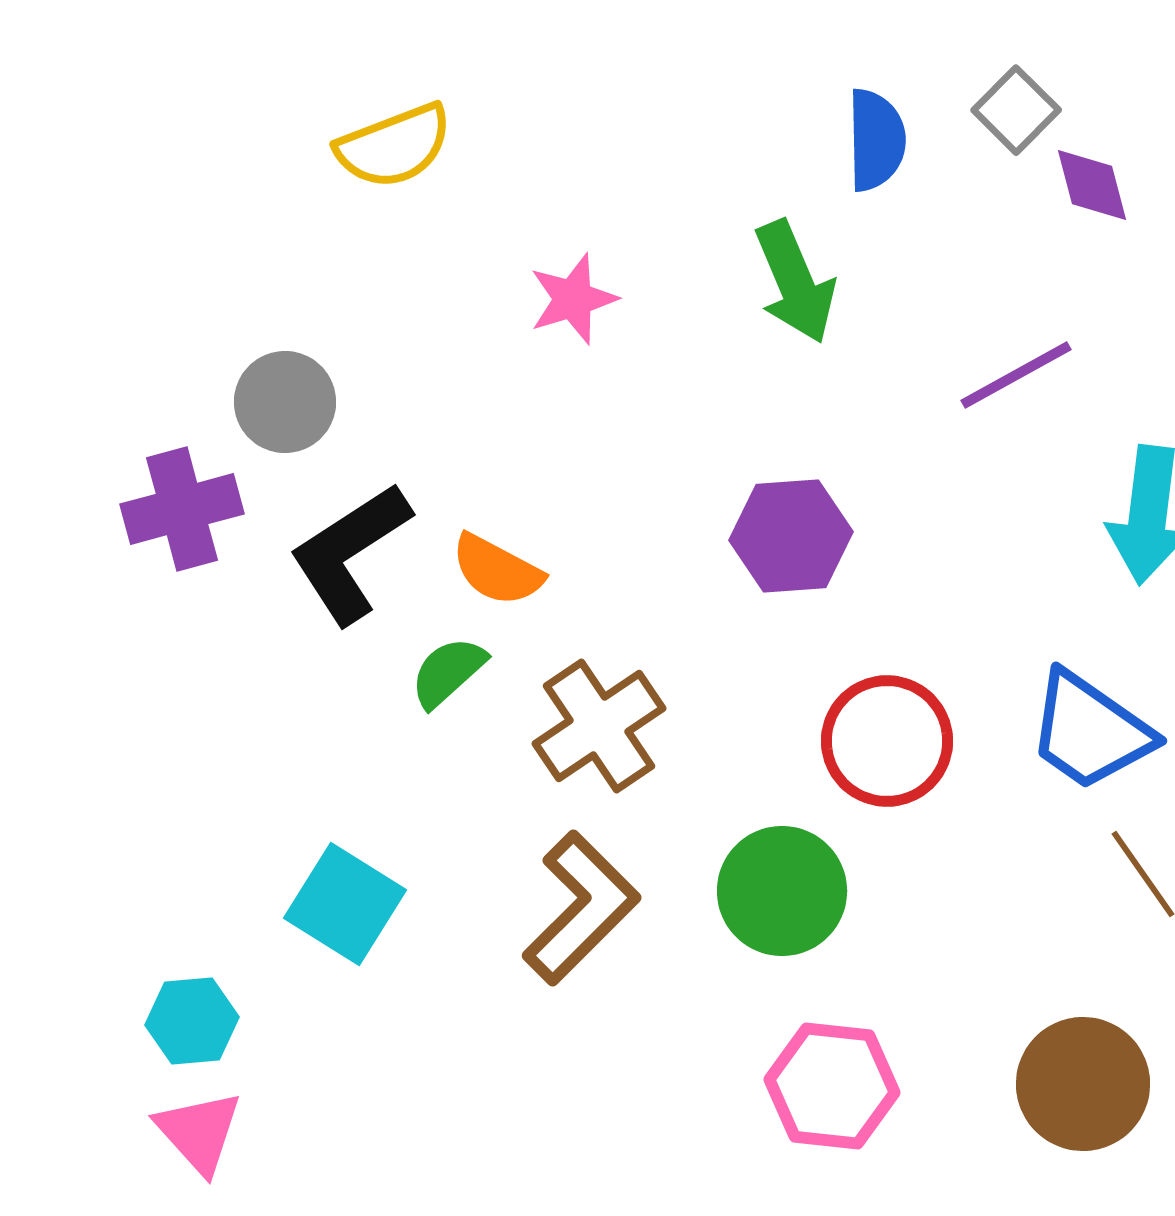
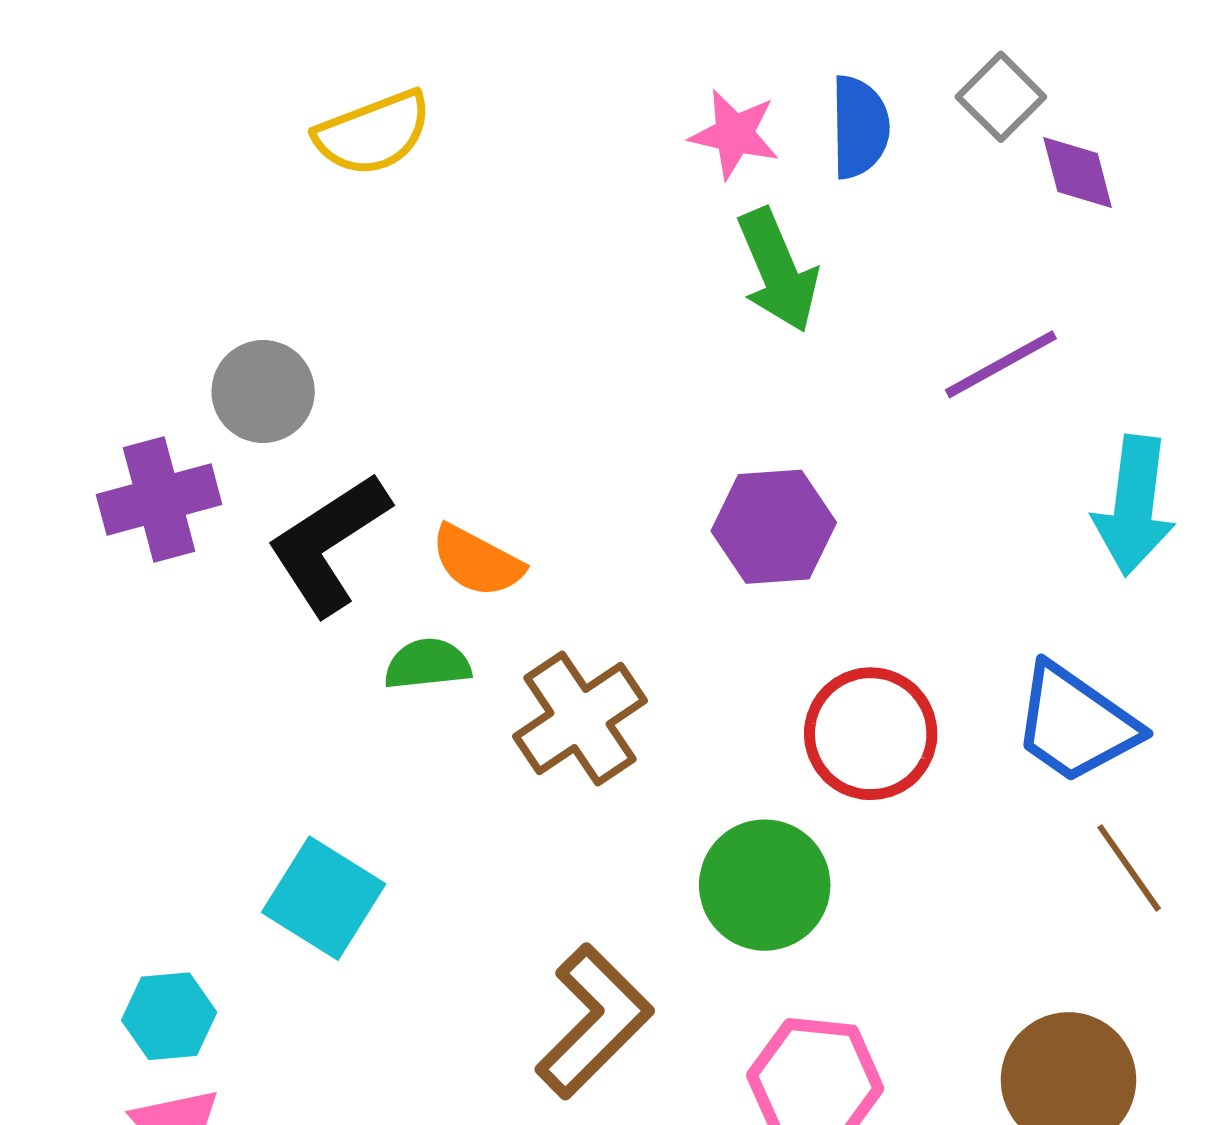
pink star: (573, 299) -> (734, 134), moved, turned 30
green semicircle: (448, 672) -> (428, 664), turned 36
brown L-shape: (581, 908) -> (594, 1021), moved

